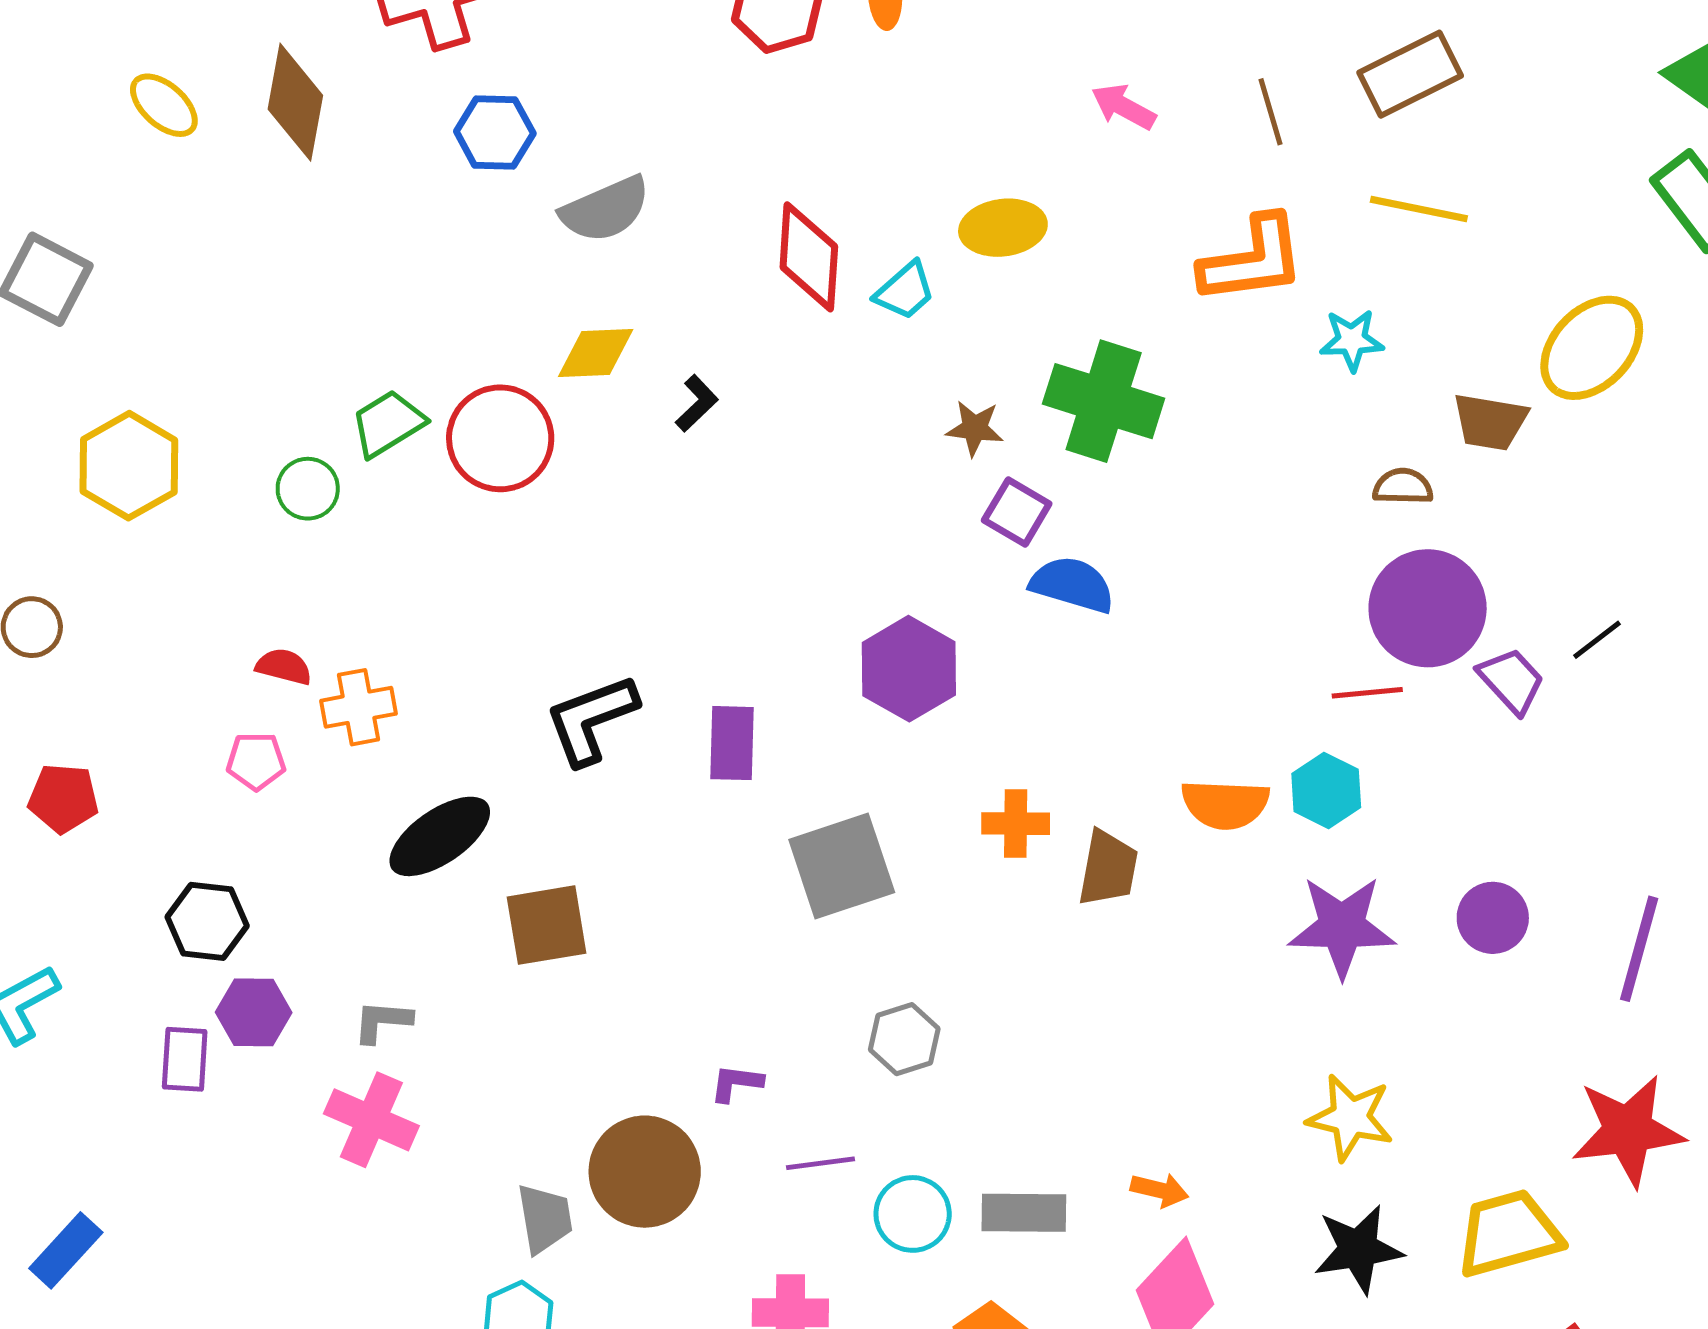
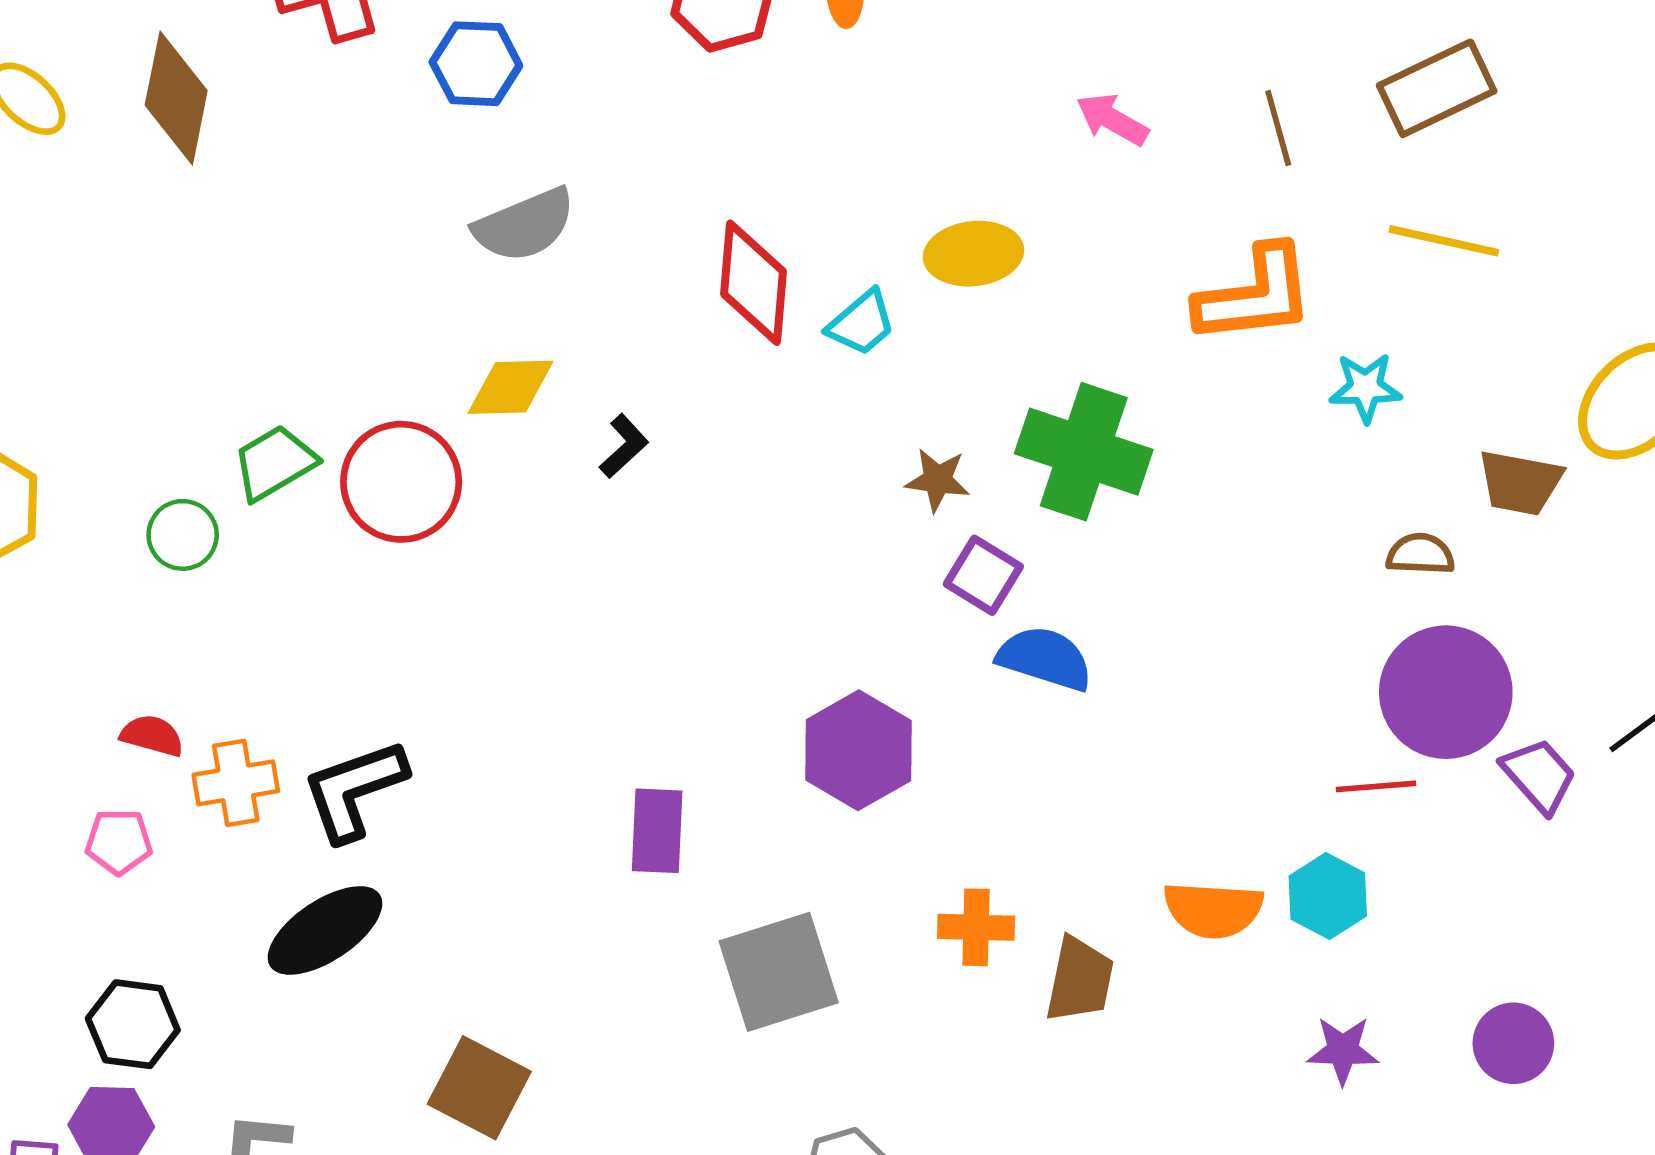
blue hexagon: (495, 132) -> (476, 64), moved
black L-shape: (591, 719) -> (354, 790), moved
black hexagon: (207, 921) -> (133, 1024), moved
brown square: (547, 925) -> (479, 1088), moved, turned 36
purple star: (1342, 927) -> (1343, 1050), size x0.6

